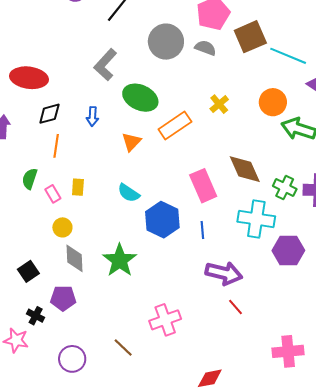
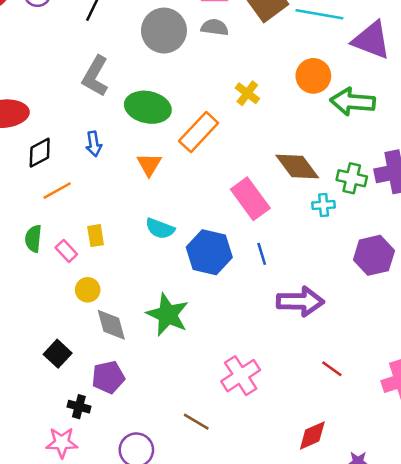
orange line: (56, 146) -> (57, 191), turned 65
cyan cross: (256, 219) -> (324, 205), moved, size x0.5
red line: (235, 307) -> (332, 369), moved

